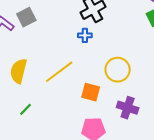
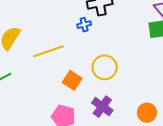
blue cross: (85, 35) -> (84, 25), turned -32

